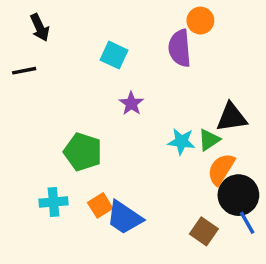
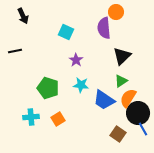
black line: (24, 71) -> (15, 51), moved
black triangle: (232, 117) -> (122, 56), moved, turned -36
cyan star: (181, 142) -> (81, 85), moved
blue trapezoid: (124, 218) -> (104, 100), moved

